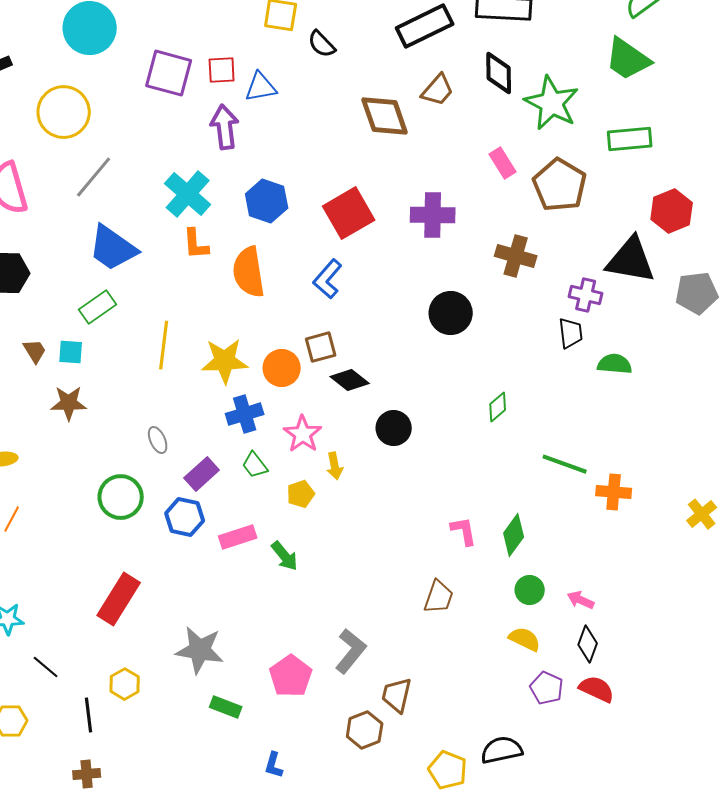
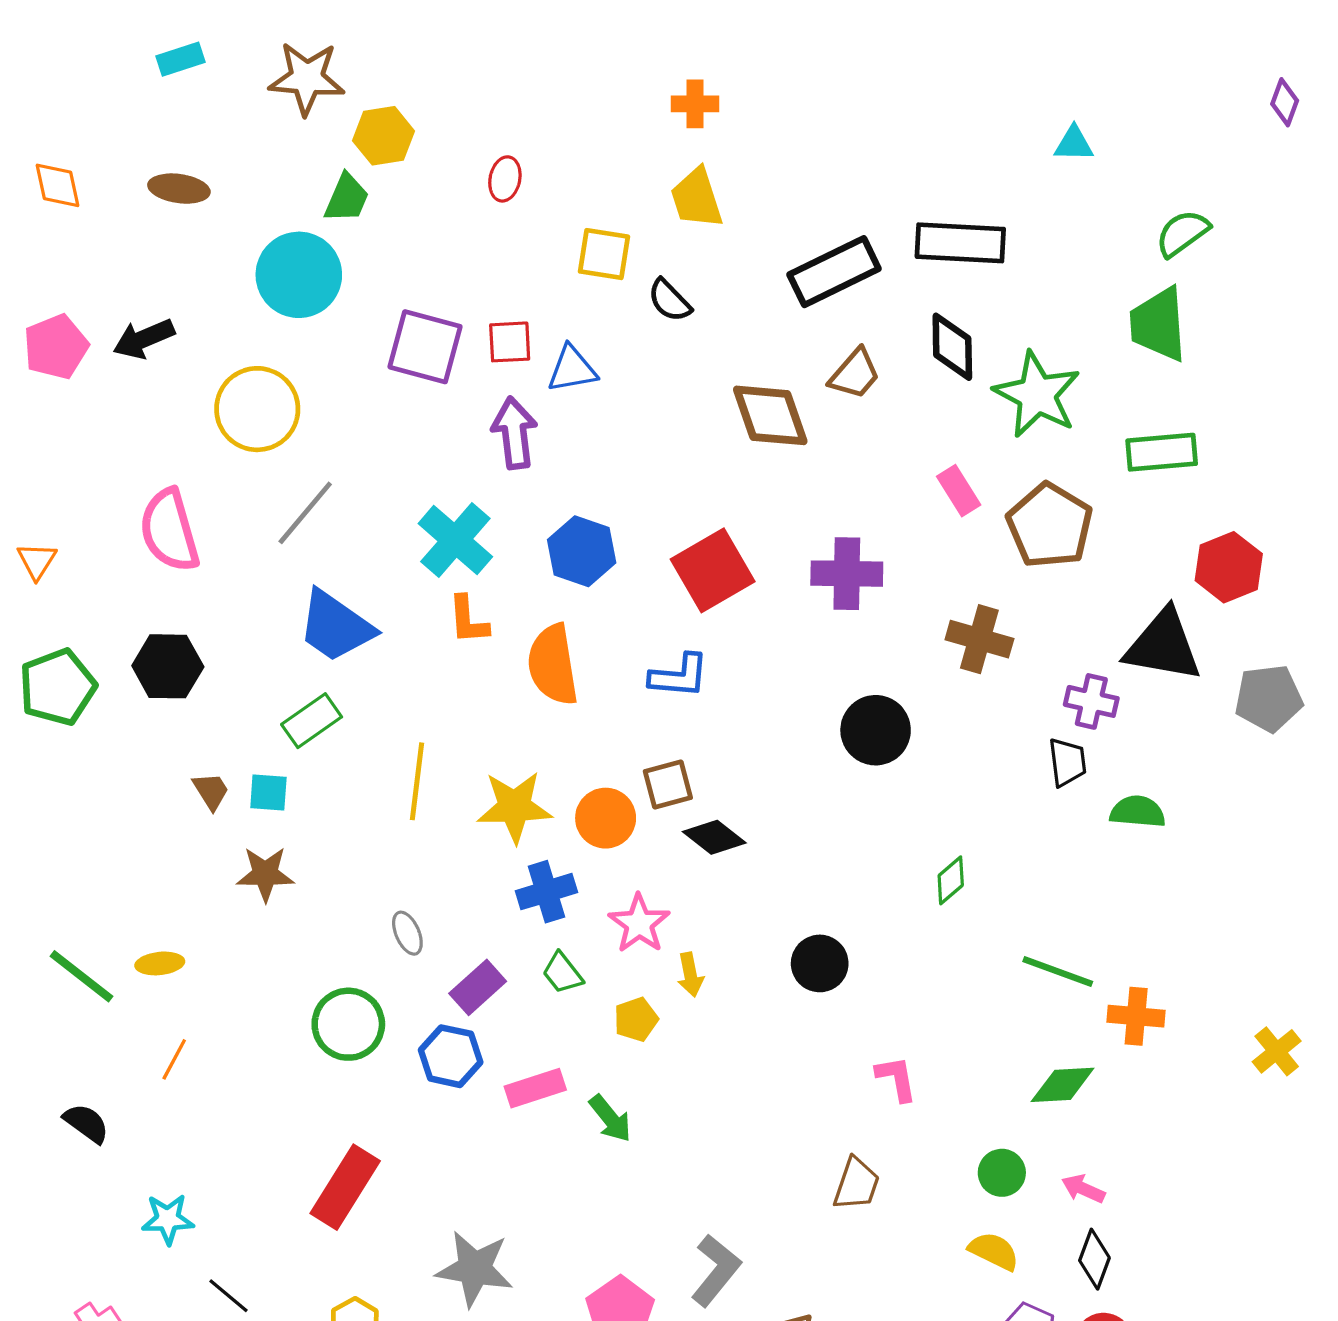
green trapezoid: (628, 59) -> (1158, 324), turned 51
blue L-shape: (328, 279) -> (679, 676), turned -126
black circle: (394, 428) -> (820, 963), moved
green diamond: (514, 535) -> (1063, 1085), moved, turned 51

